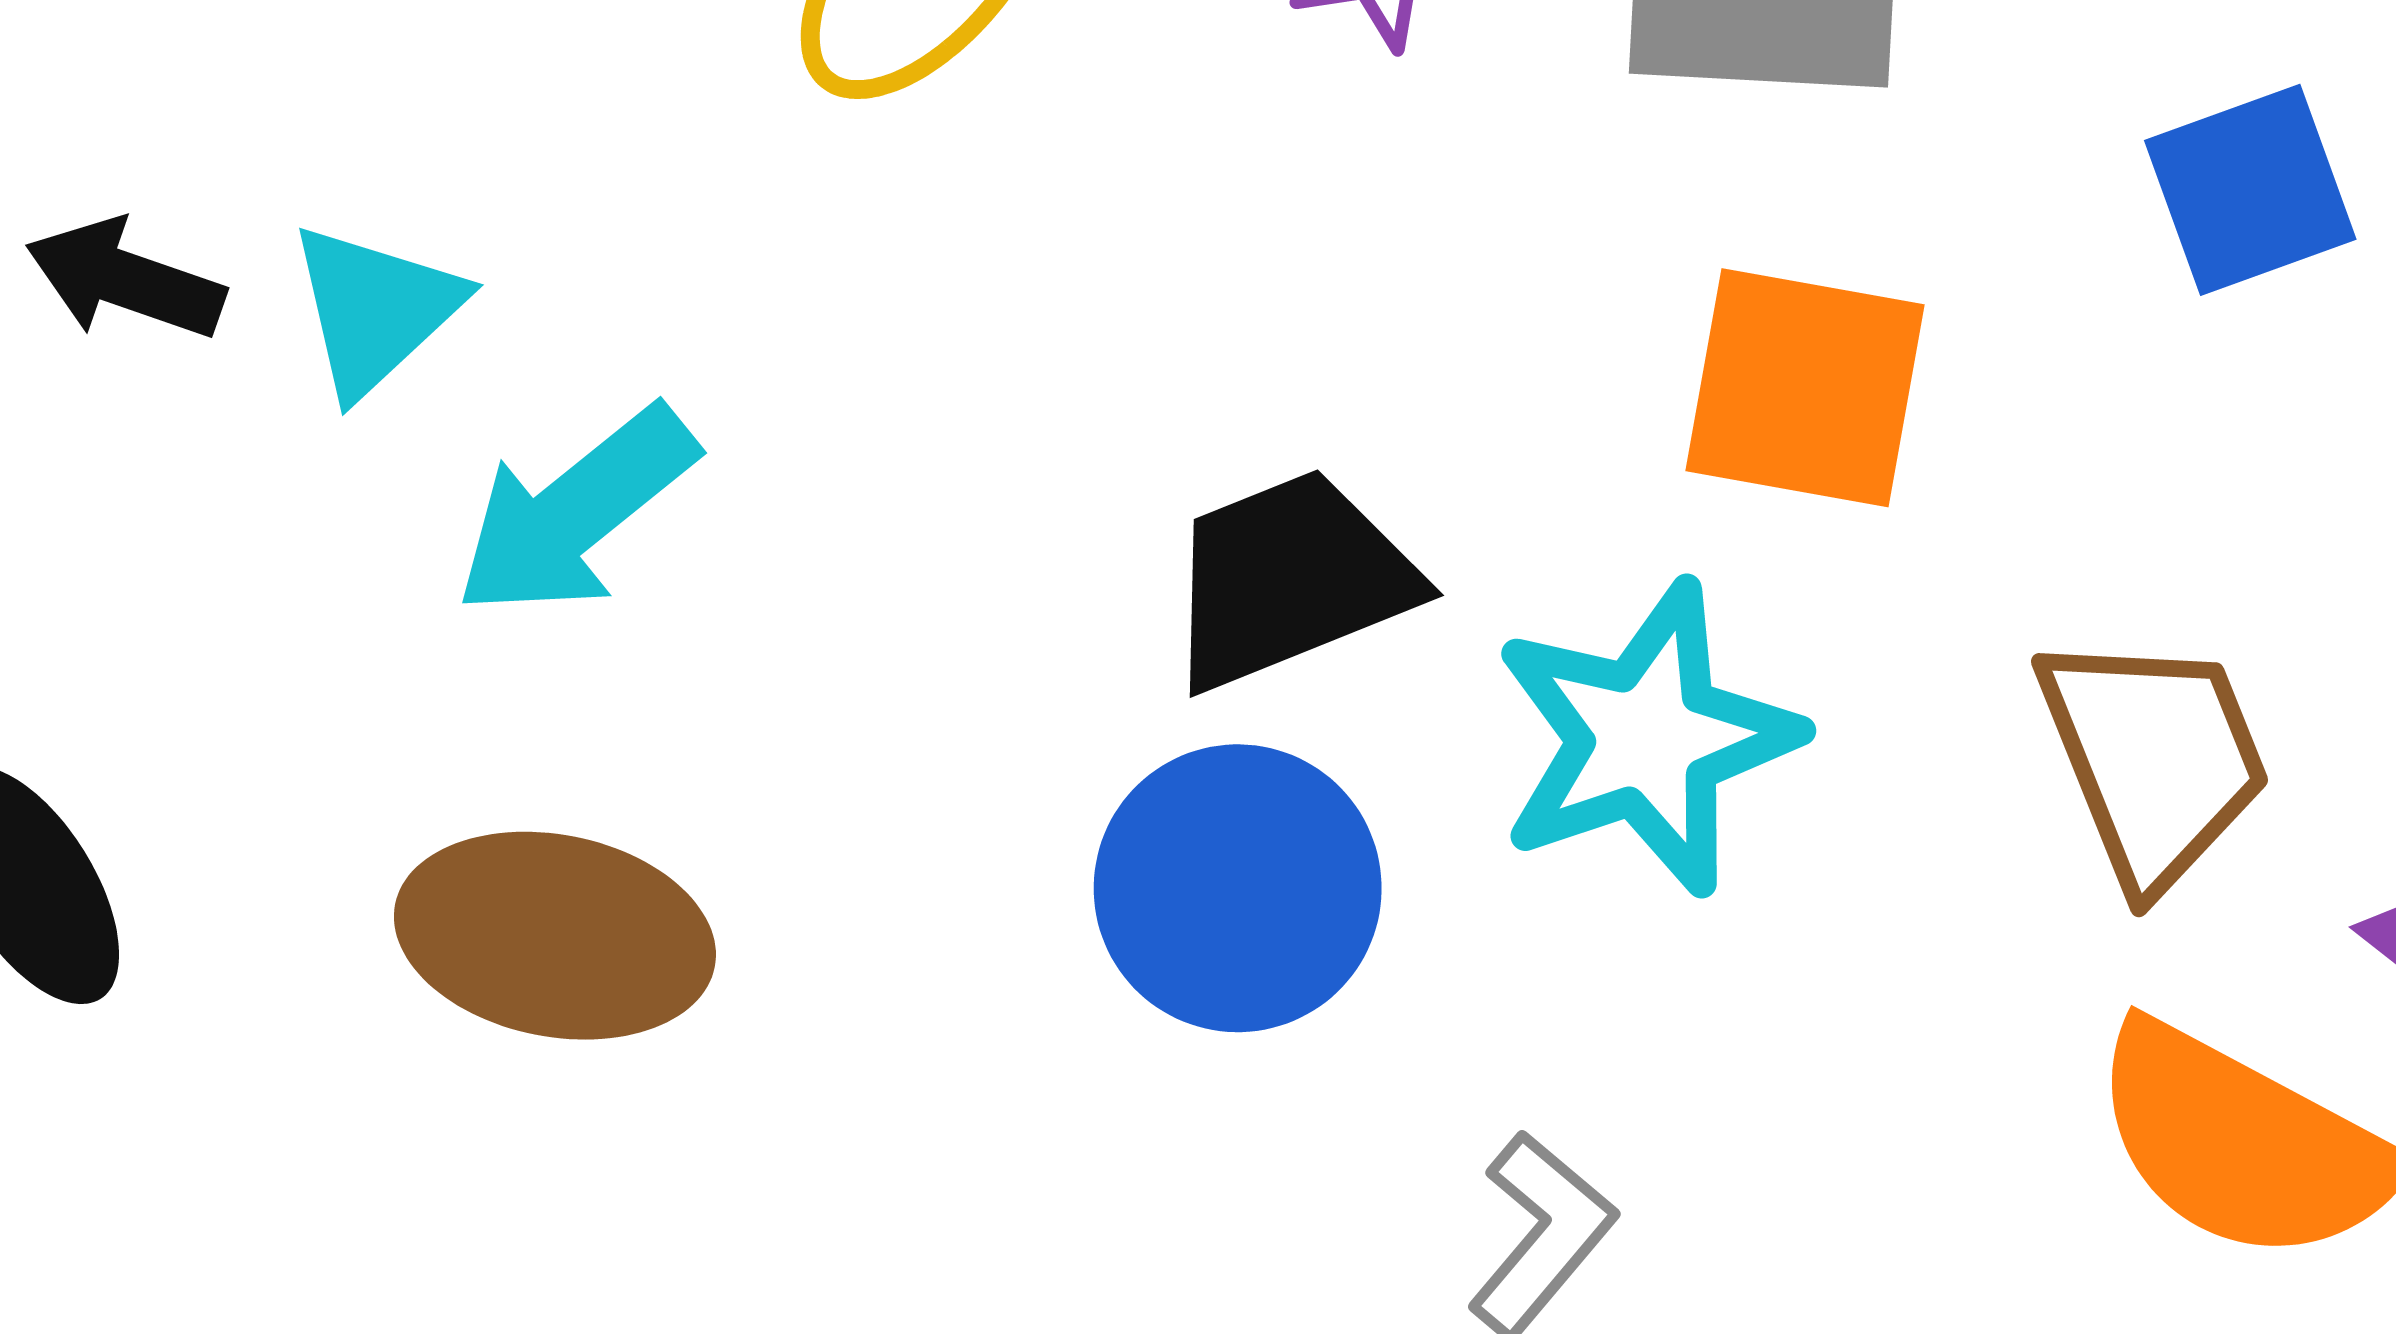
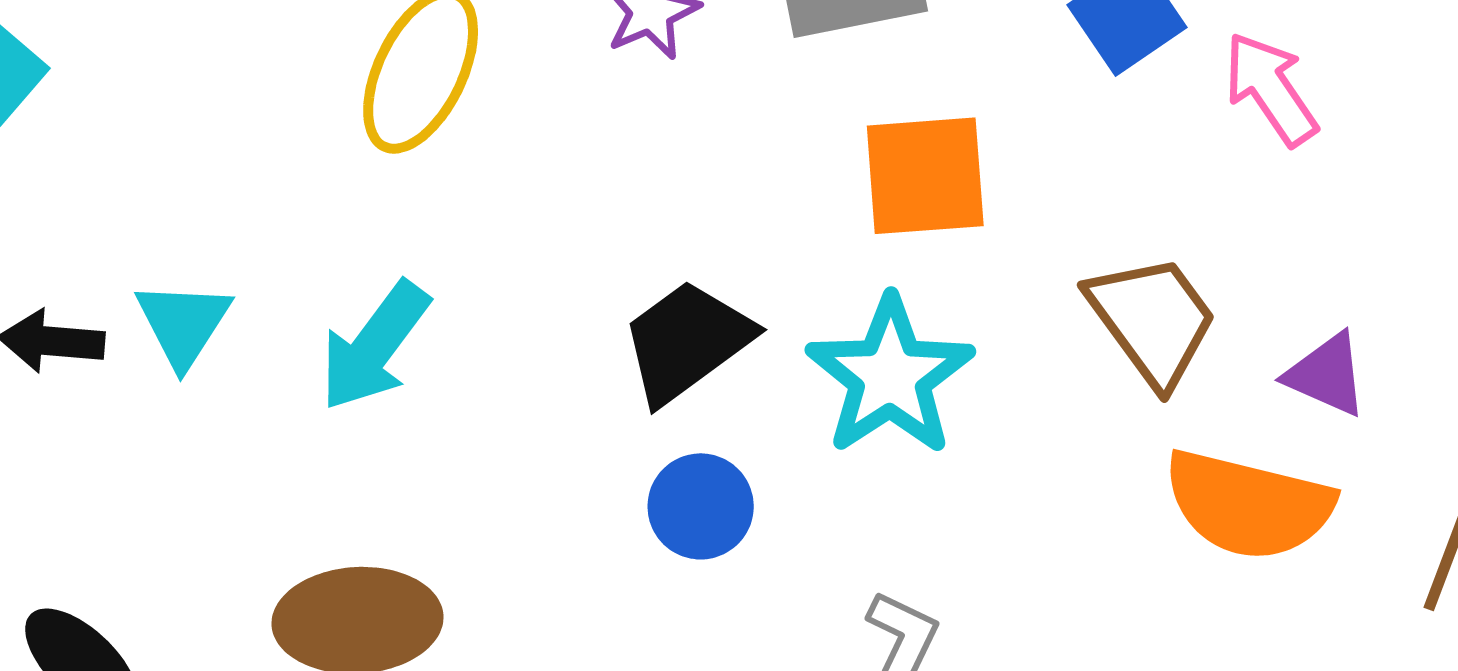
cyan arrow: (576, 512) -> (374, 346), moved
blue circle: (1238, 888) -> (701, 506), size x0.7

